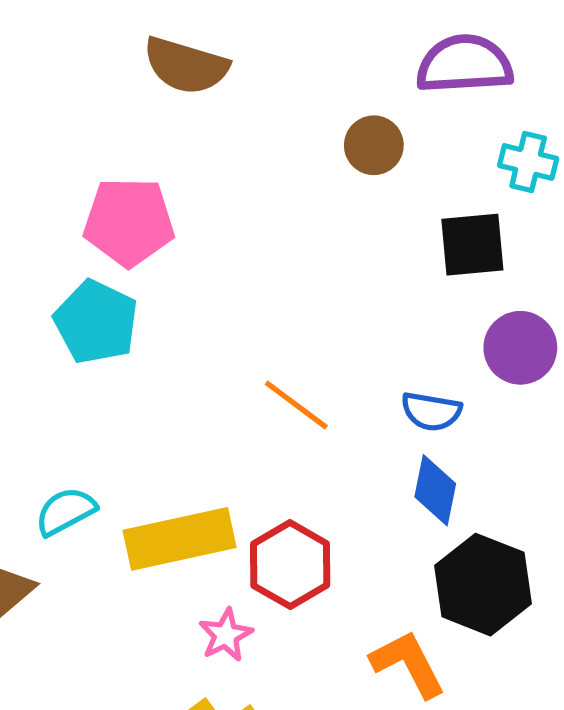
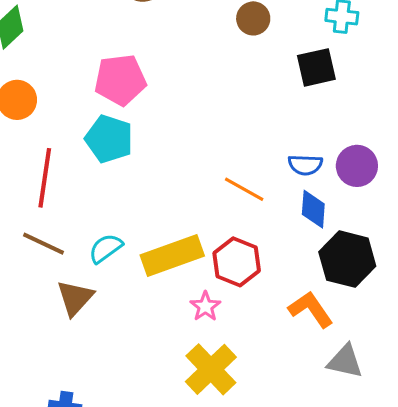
purple circle: (520, 348) -> (357, 166), moved
orange line: (296, 405) -> (244, 189), moved

